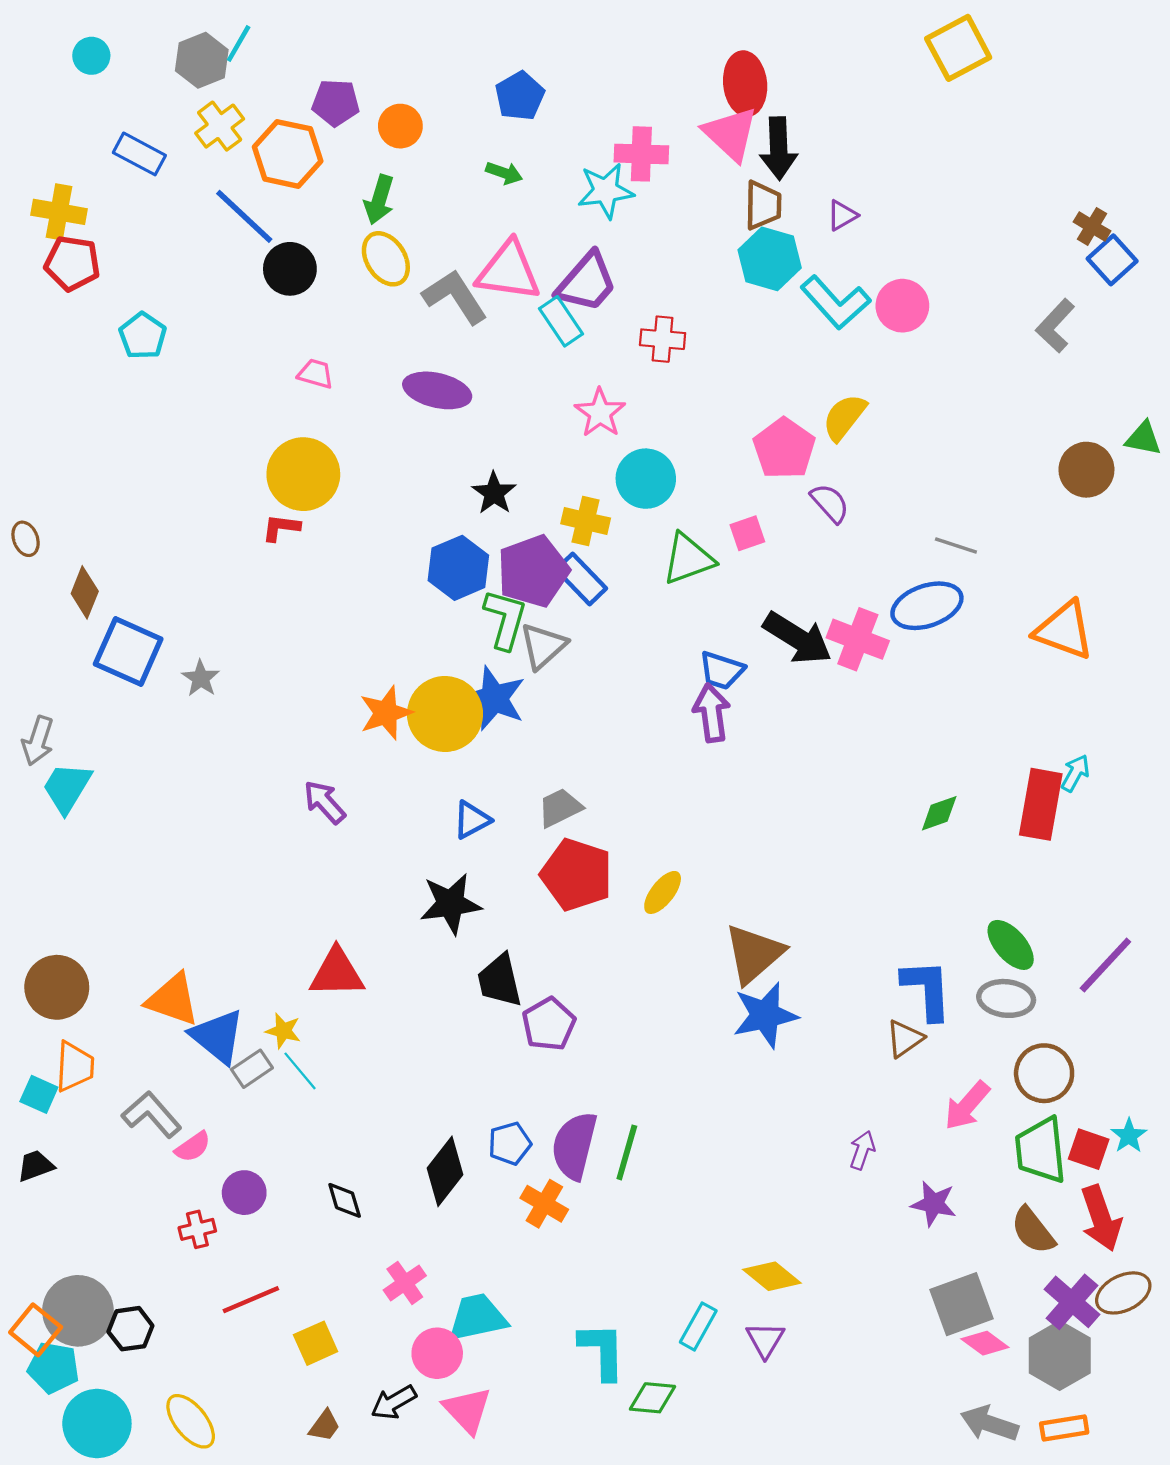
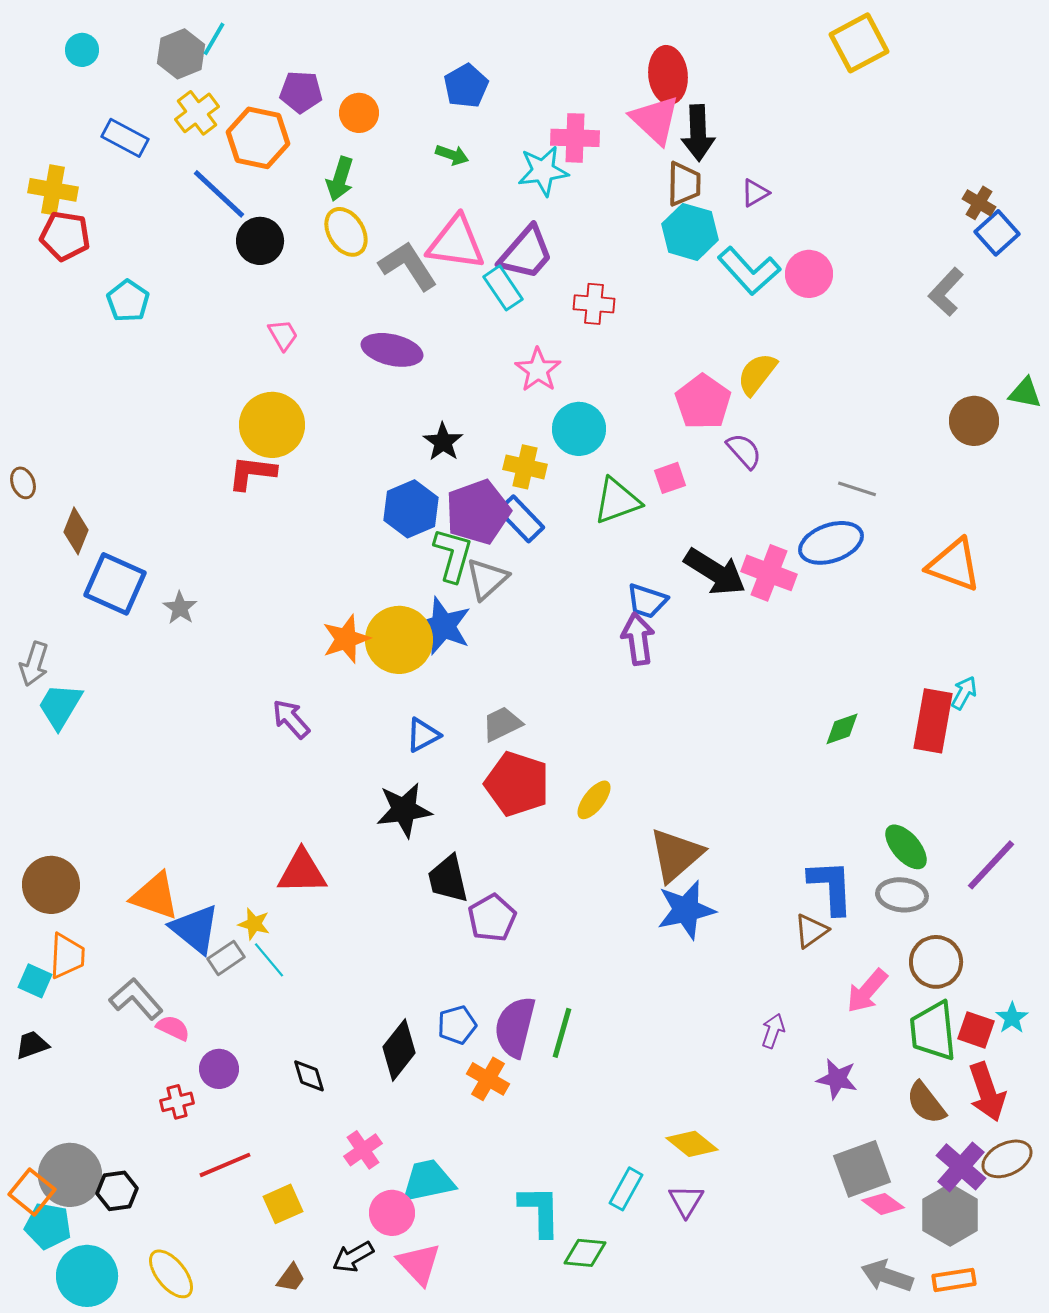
pink trapezoid: (316, 374) -> (283, 335), turned 44
red L-shape: (281, 528) -> (252, 473), size x1.4
pink semicircle: (193, 1147) -> (173, 1028), turned -120

